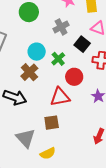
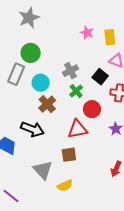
green circle: (29, 12) -> (31, 53), moved
gray cross: (61, 27) -> (70, 71), moved
cyan circle: (37, 52) -> (41, 83), moved

